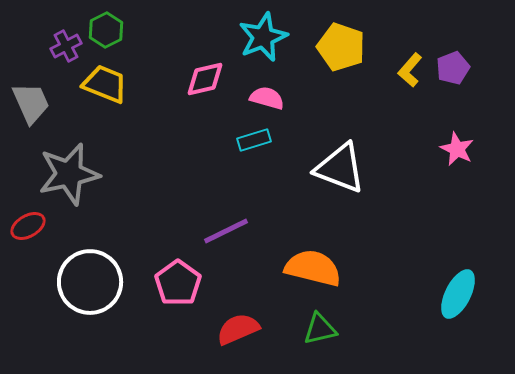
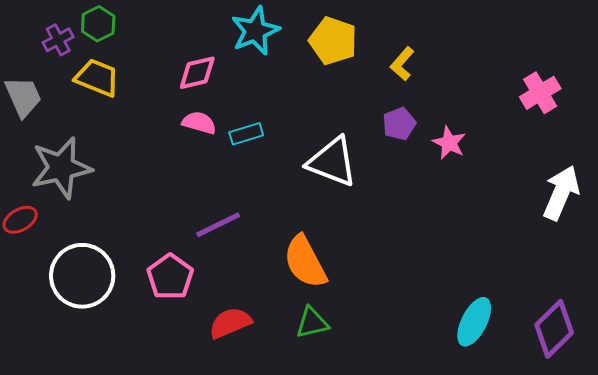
purple pentagon: (453, 68) -> (399, 124), moved
pink semicircle: (267, 98) -> (199, 123), moved
orange semicircle: (313, 268) -> (305, 262), turned -132
cyan ellipse: (458, 294) -> (474, 322), moved

